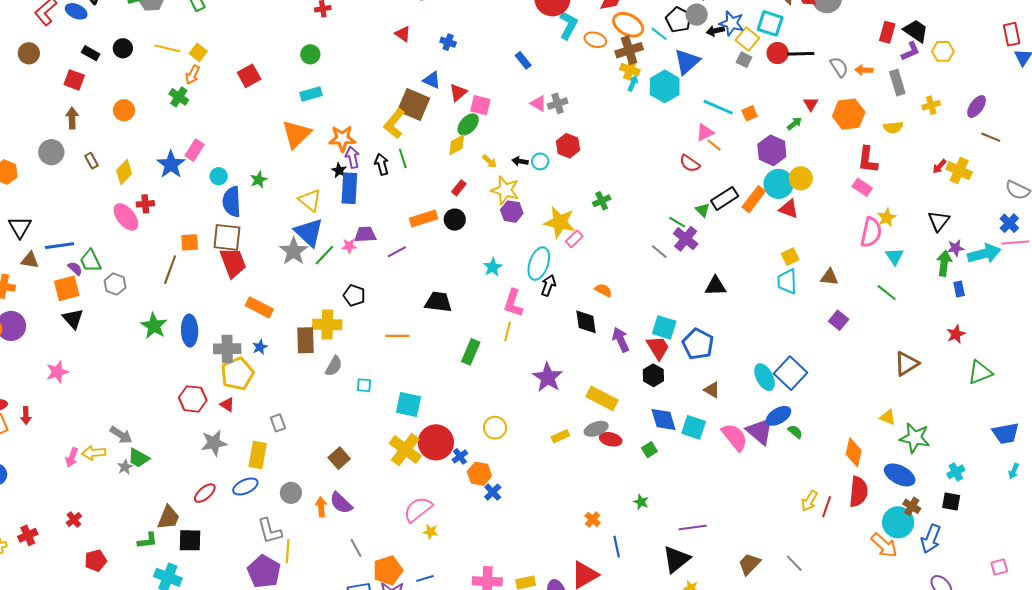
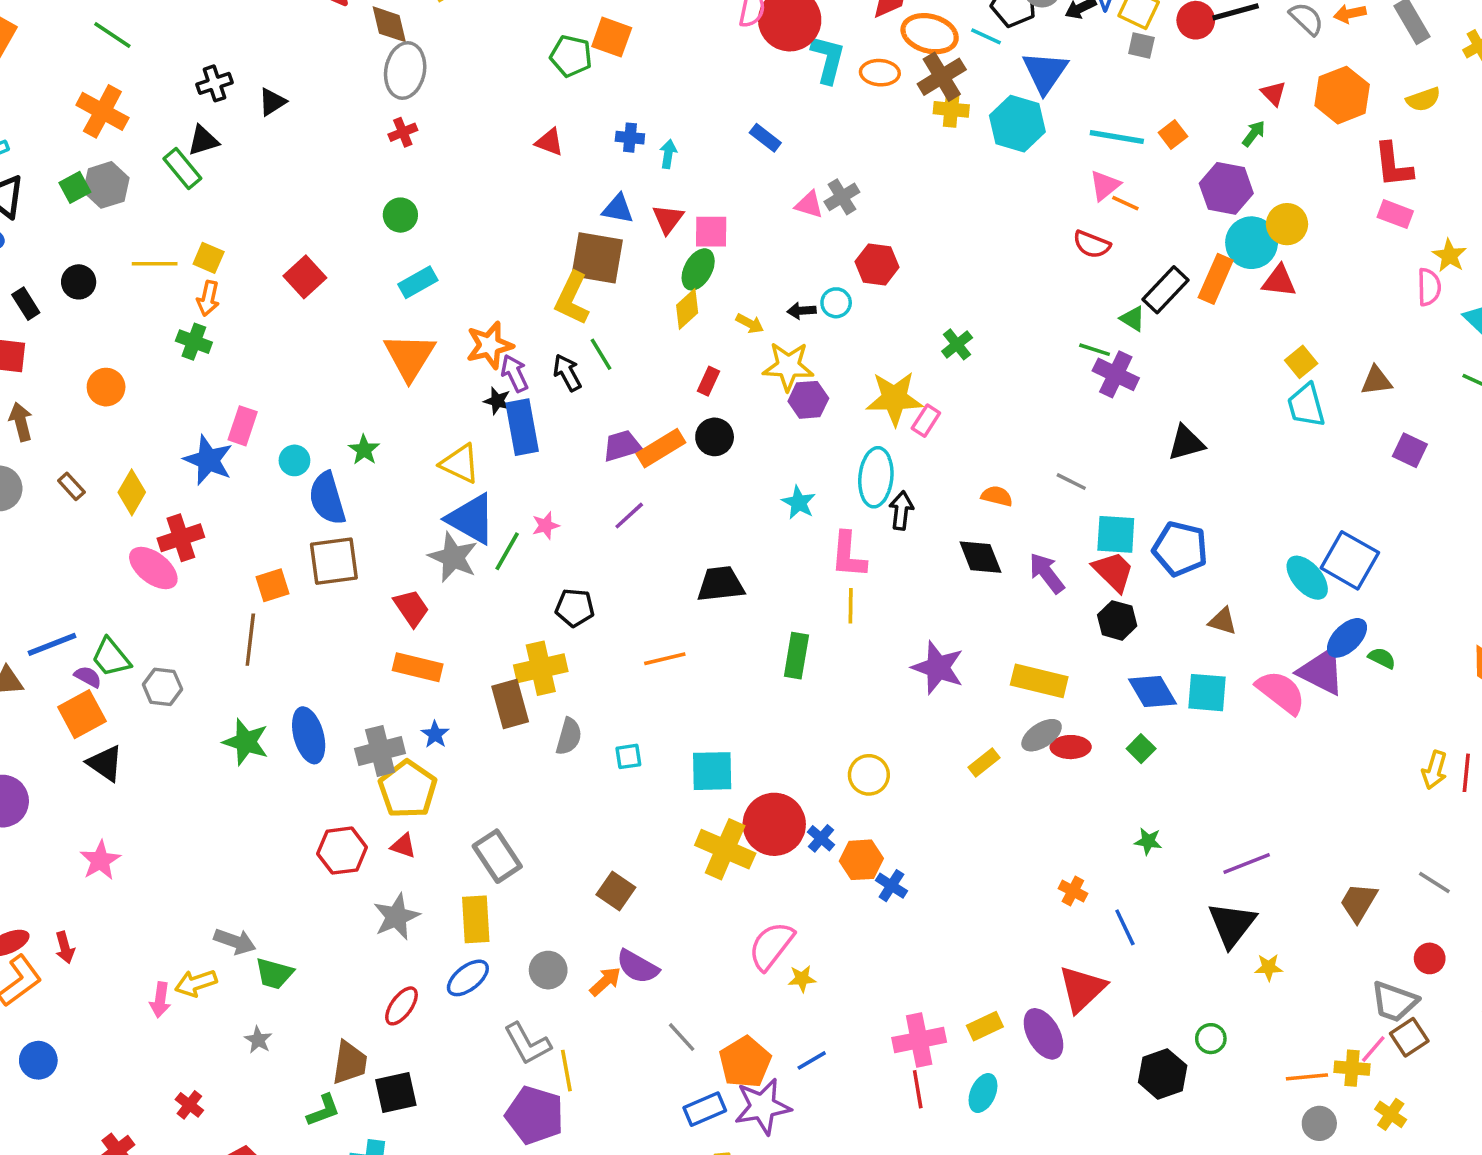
black rectangle: (91, 53) -> (26, 304), turned 42
cyan arrow: (633, 83) -> (668, 154), moved
red cross: (145, 204) -> (181, 538), size x1.4
pink semicircle: (871, 232) -> (1429, 287), size x0.7
purple trapezoid: (365, 234) -> (622, 446), moved
gray line: (659, 252) -> (1071, 482), moved
red trapezoid: (233, 263) -> (411, 608), moved, size x0.7
gray rectangle: (278, 423) -> (497, 856), size x1.6
gray star: (125, 467) -> (258, 1040), moved
orange arrow: (321, 507) -> (605, 981), turned 66

